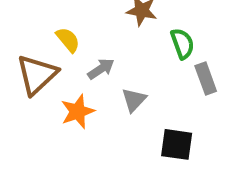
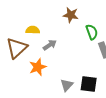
yellow semicircle: (68, 40) -> (33, 30), turned -48
gray triangle: (134, 100) -> (67, 85), moved

